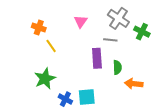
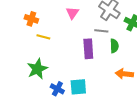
yellow line: (51, 46) -> (43, 37), turned -40
green semicircle: (117, 67) -> (114, 46), moved

